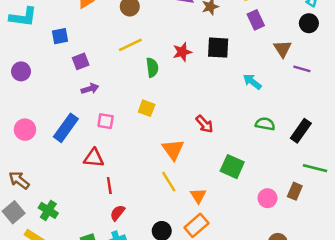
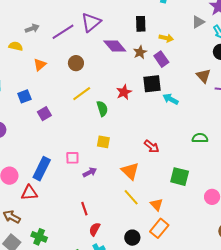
purple rectangle: (256, 20) -> (161, 59), moved
cyan arrow: (252, 82) -> (171, 99), moved
purple arrow: (90, 89) -> (90, 172), moved
red triangle: (94, 158) -> (29, 193), moved

